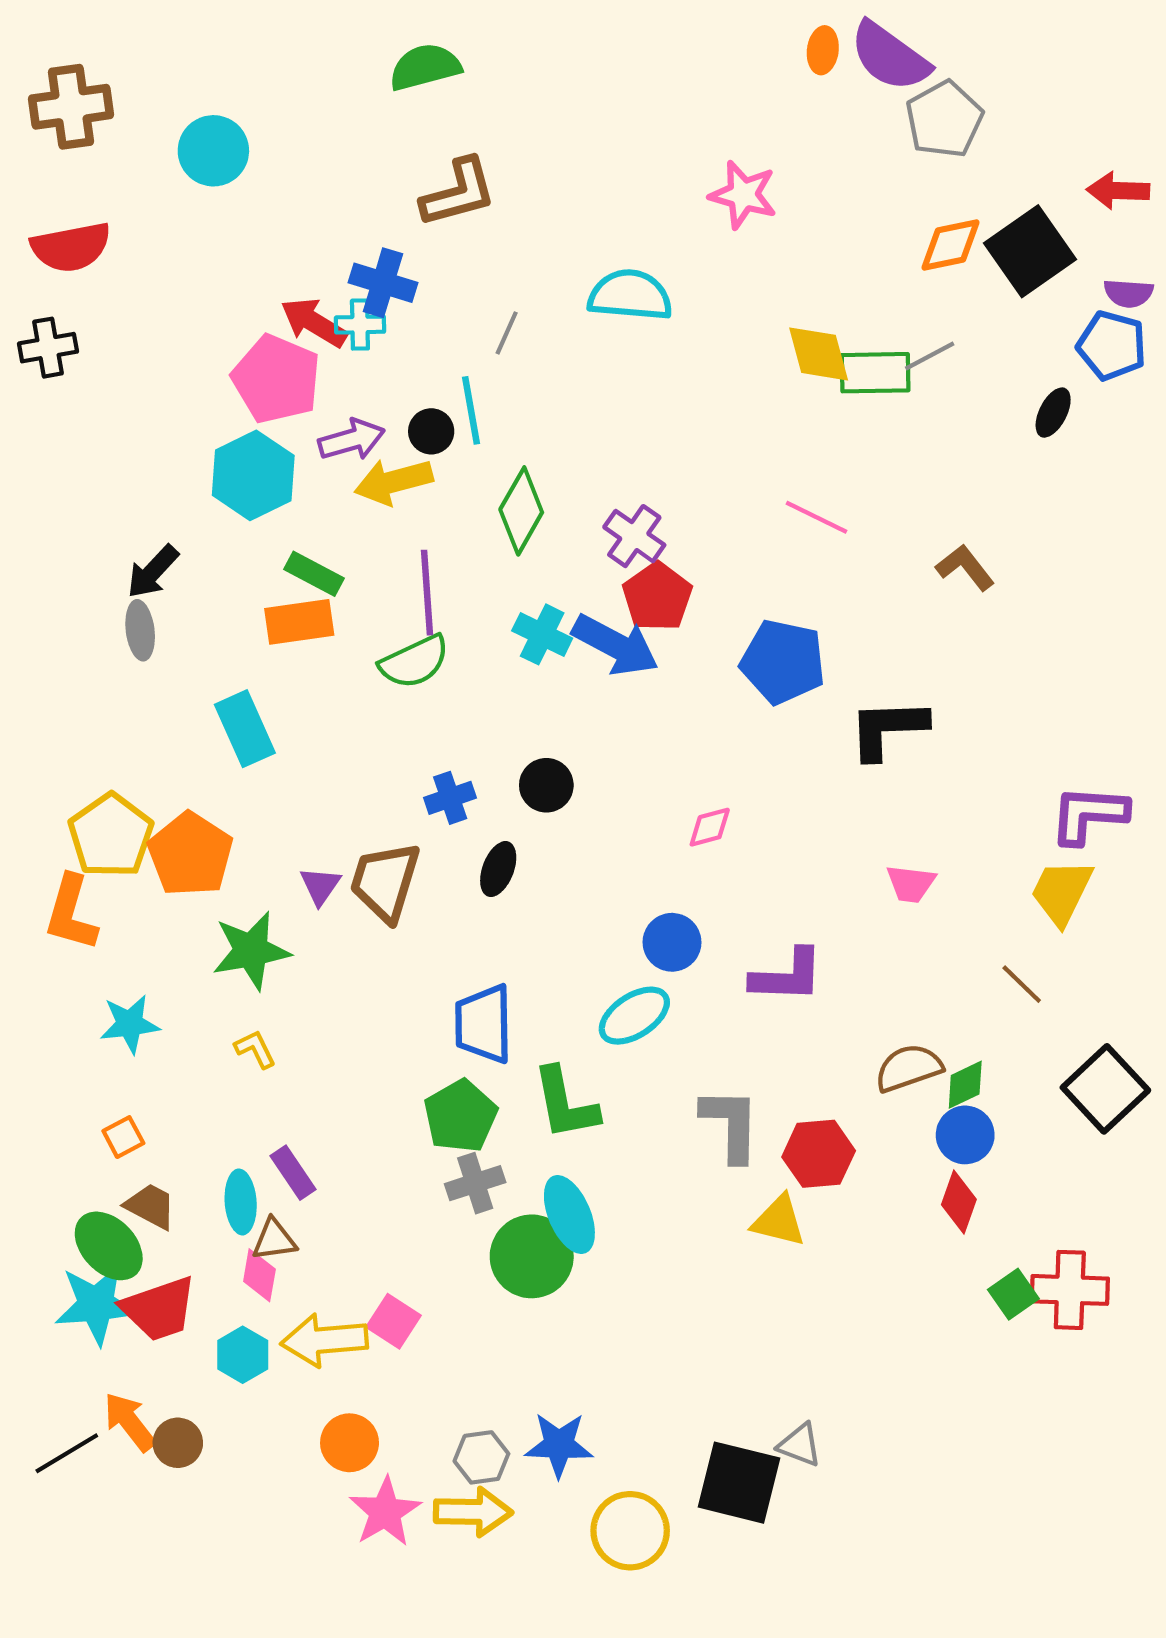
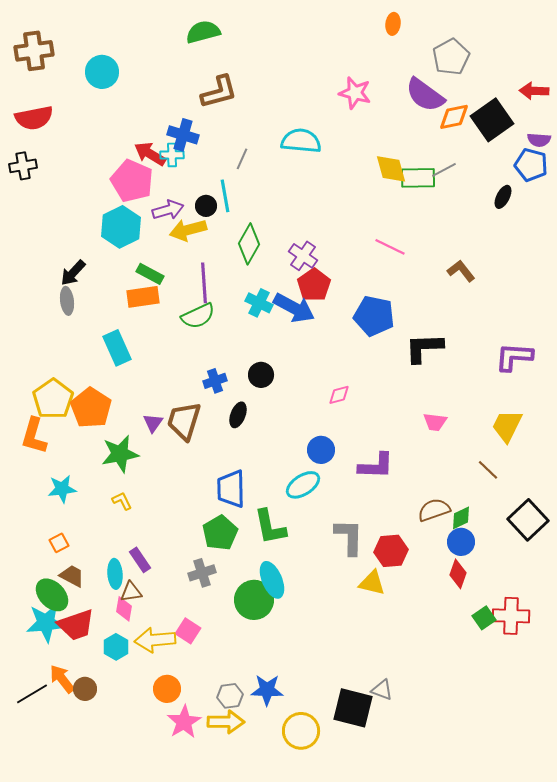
purple semicircle: (890, 57) -> (425, 95), moved
purple L-shape: (1089, 815) -> (514, 357), moved
gray cross: (475, 1183) -> (202, 573), moved

